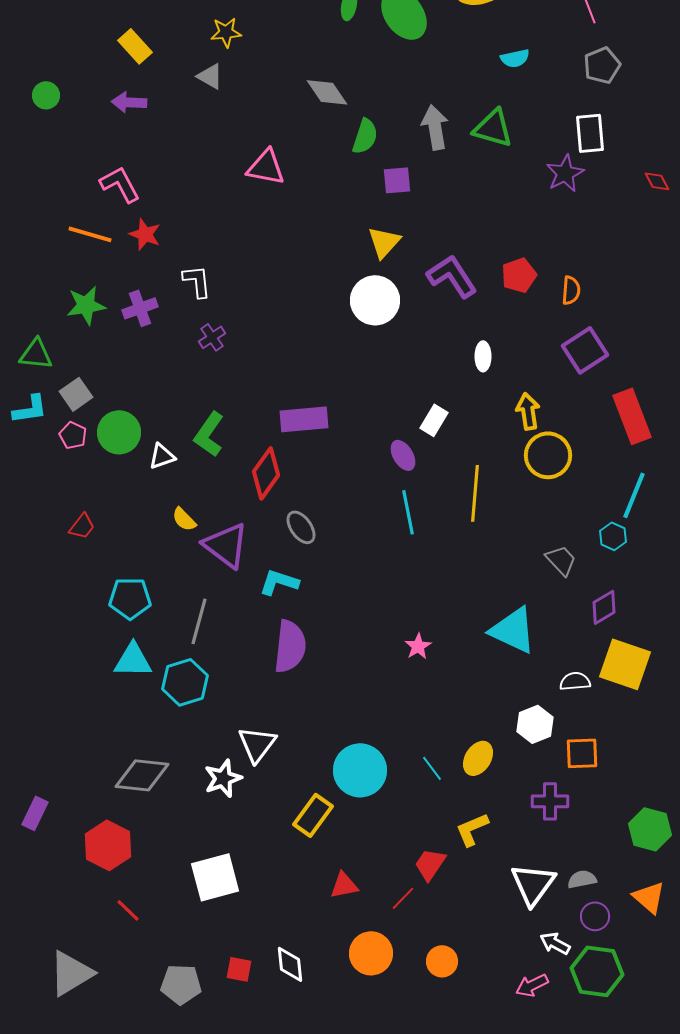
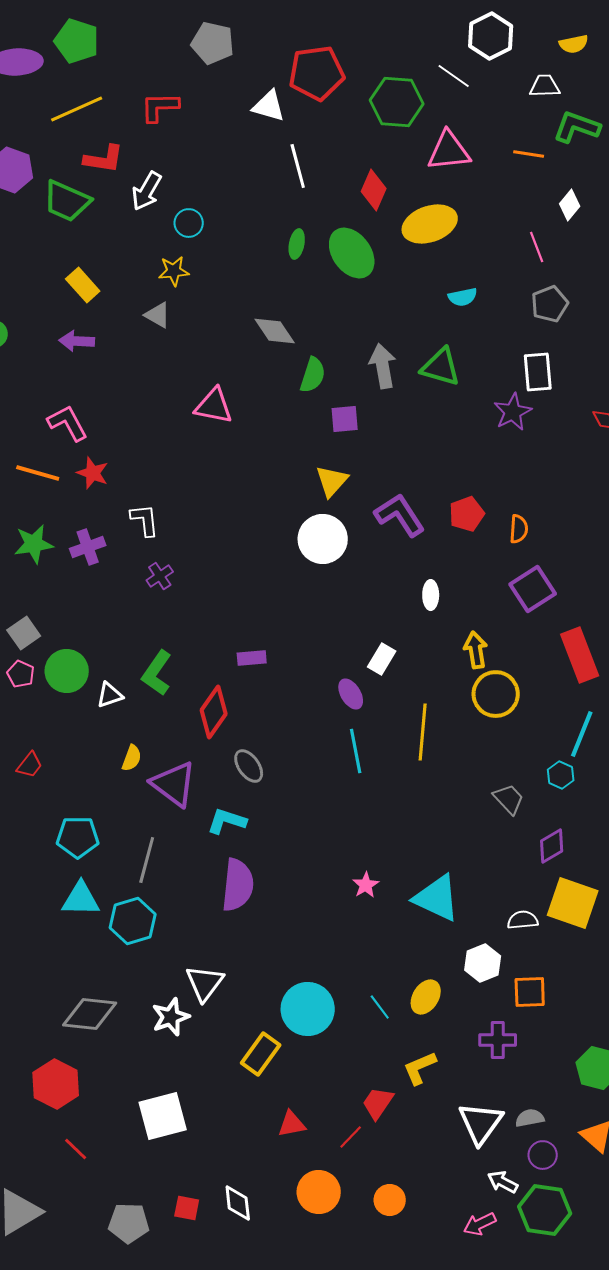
purple rectangle: (304, 419) -> (252, 658), size x0.6
yellow semicircle: (184, 519) -> (132, 758), turned -116
cyan triangle: (513, 630) -> (437, 898), moved

